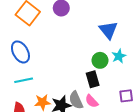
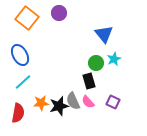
cyan line: (24, 80) -> (23, 82), turned -30
purple square: (126, 96) -> (113, 102), moved, turned 32

